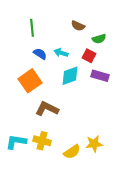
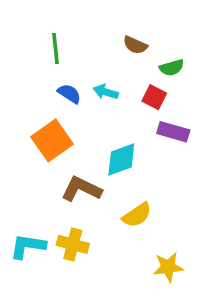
cyan diamond: (70, 76) -> (121, 160), moved
yellow star: (94, 144) -> (168, 267), moved
yellow semicircle: (72, 152) -> (137, 215), moved

